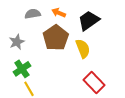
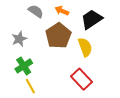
gray semicircle: (33, 14) -> (36, 11), turned 42
red rectangle: (94, 83) -> (81, 79), moved

